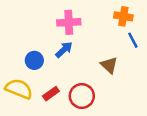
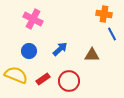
pink cross: (69, 22) -> (33, 19), moved, turned 30
blue arrow: (64, 50) -> (60, 49), moved
brown triangle: (109, 65) -> (92, 55), turned -42

